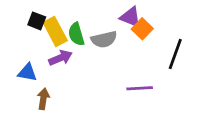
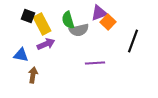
purple triangle: (130, 17) -> (99, 13), turned -42
green semicircle: (76, 34) -> (68, 20), moved
purple line: (140, 88) -> (95, 63), moved

